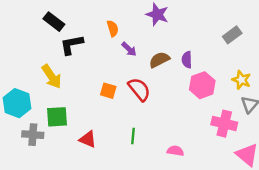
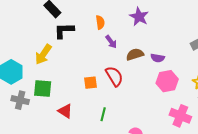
purple semicircle: (187, 60) -> (158, 58), turned -88
yellow arrow: (52, 77) -> (43, 54), turned 60
orange square: (108, 91) -> (90, 83), moved, turned -32

